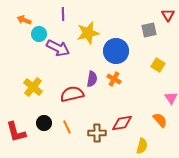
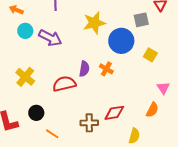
yellow star: (88, 33) -> (94, 23), moved
cyan circle: (39, 34) -> (25, 31), moved
blue circle: (116, 51) -> (121, 41), moved
orange semicircle: (160, 120) -> (152, 110), turned 70
orange line: (67, 127) -> (52, 134), moved, turned -32

